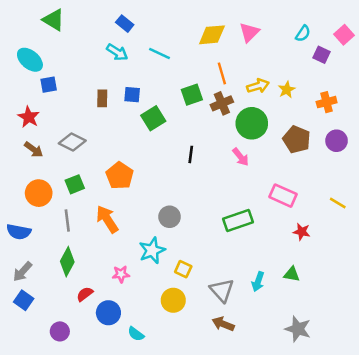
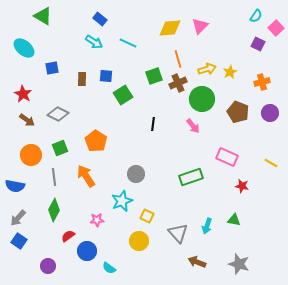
cyan semicircle: (303, 34) -> (256, 16), moved
blue square: (49, 85) -> (52, 68), moved
brown arrow: (223, 324) -> (197, 262), moved

